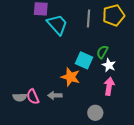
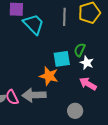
cyan square: (84, 60) -> (62, 59), turned -30
pink arrow: (109, 86) -> (88, 84), turned -66
gray arrow: (55, 95) -> (34, 95), size x1.6

